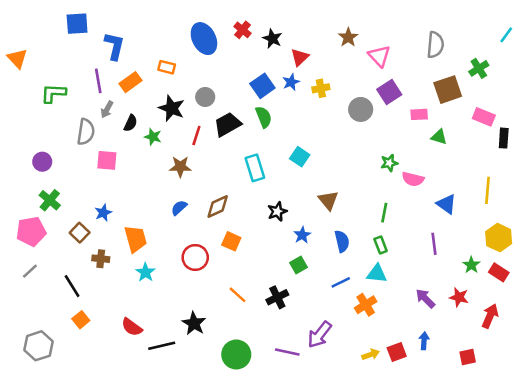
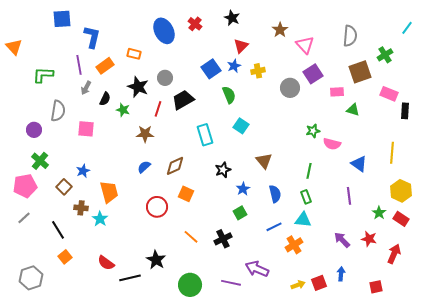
black star: (272, 39) -> (232, 18), moved
green semicircle: (264, 117) -> (229, 95), moved
gray semicircle: (86, 132) -> (58, 111), moved
cyan star: (145, 272) -> (100, 219), moved
purple arrow: (320, 335) -> (257, 269), turned 75

